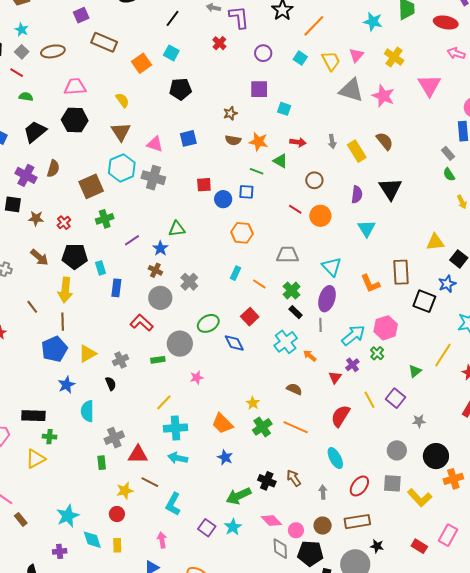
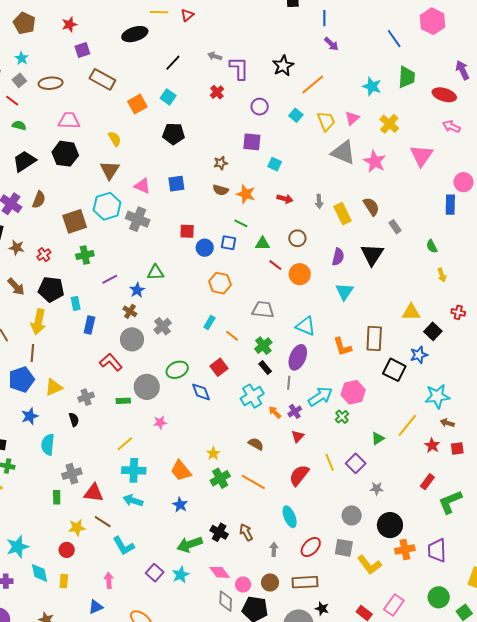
gray rectangle: (448, 153) -> (395, 227), moved
green triangle: (280, 161) -> (263, 244), moved, turned -35
cyan triangle: (332, 267) -> (306, 326), turned -30
purple cross: (352, 365) -> (295, 411), moved
cyan L-shape: (173, 504) -> (124, 546), turned -65

